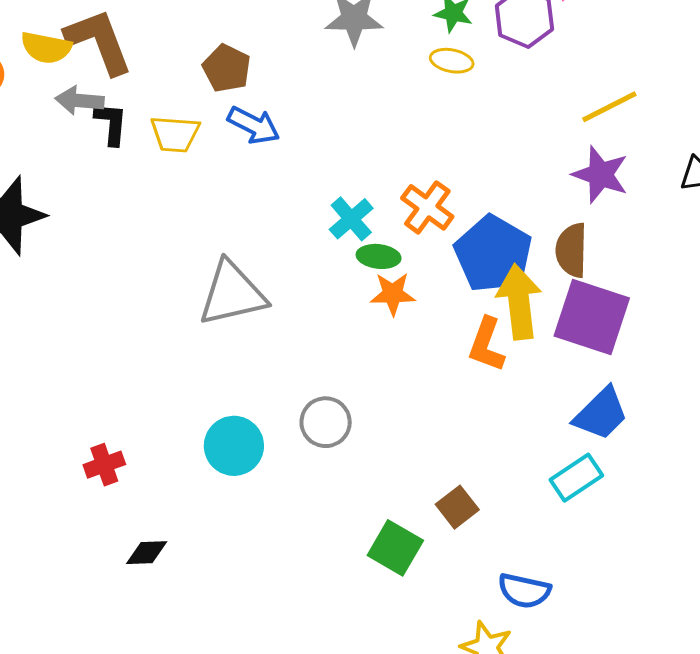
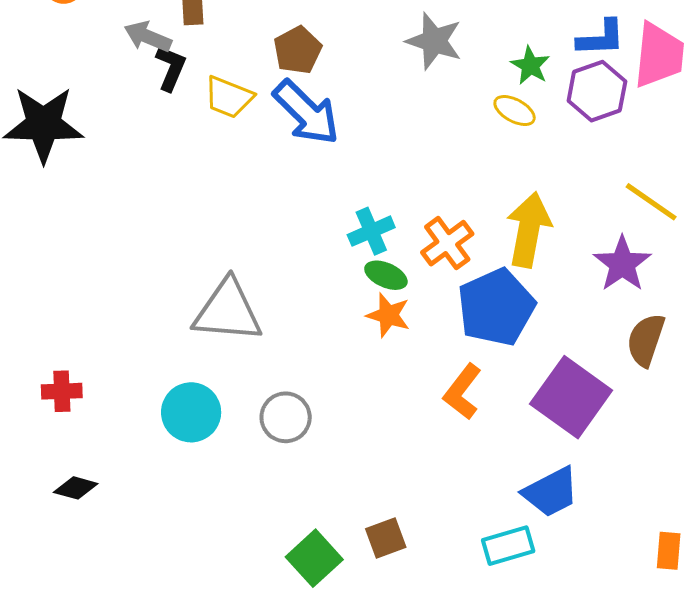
yellow line: (609, 107) -> (651, 202), turned 44
blue arrow: (254, 125) -> (306, 112), size x1.4
brown semicircle: (571, 250) -> (646, 340), moved
gray triangle: (232, 294) -> (228, 311), moved
yellow arrow: (519, 302) -> (529, 230), moved

